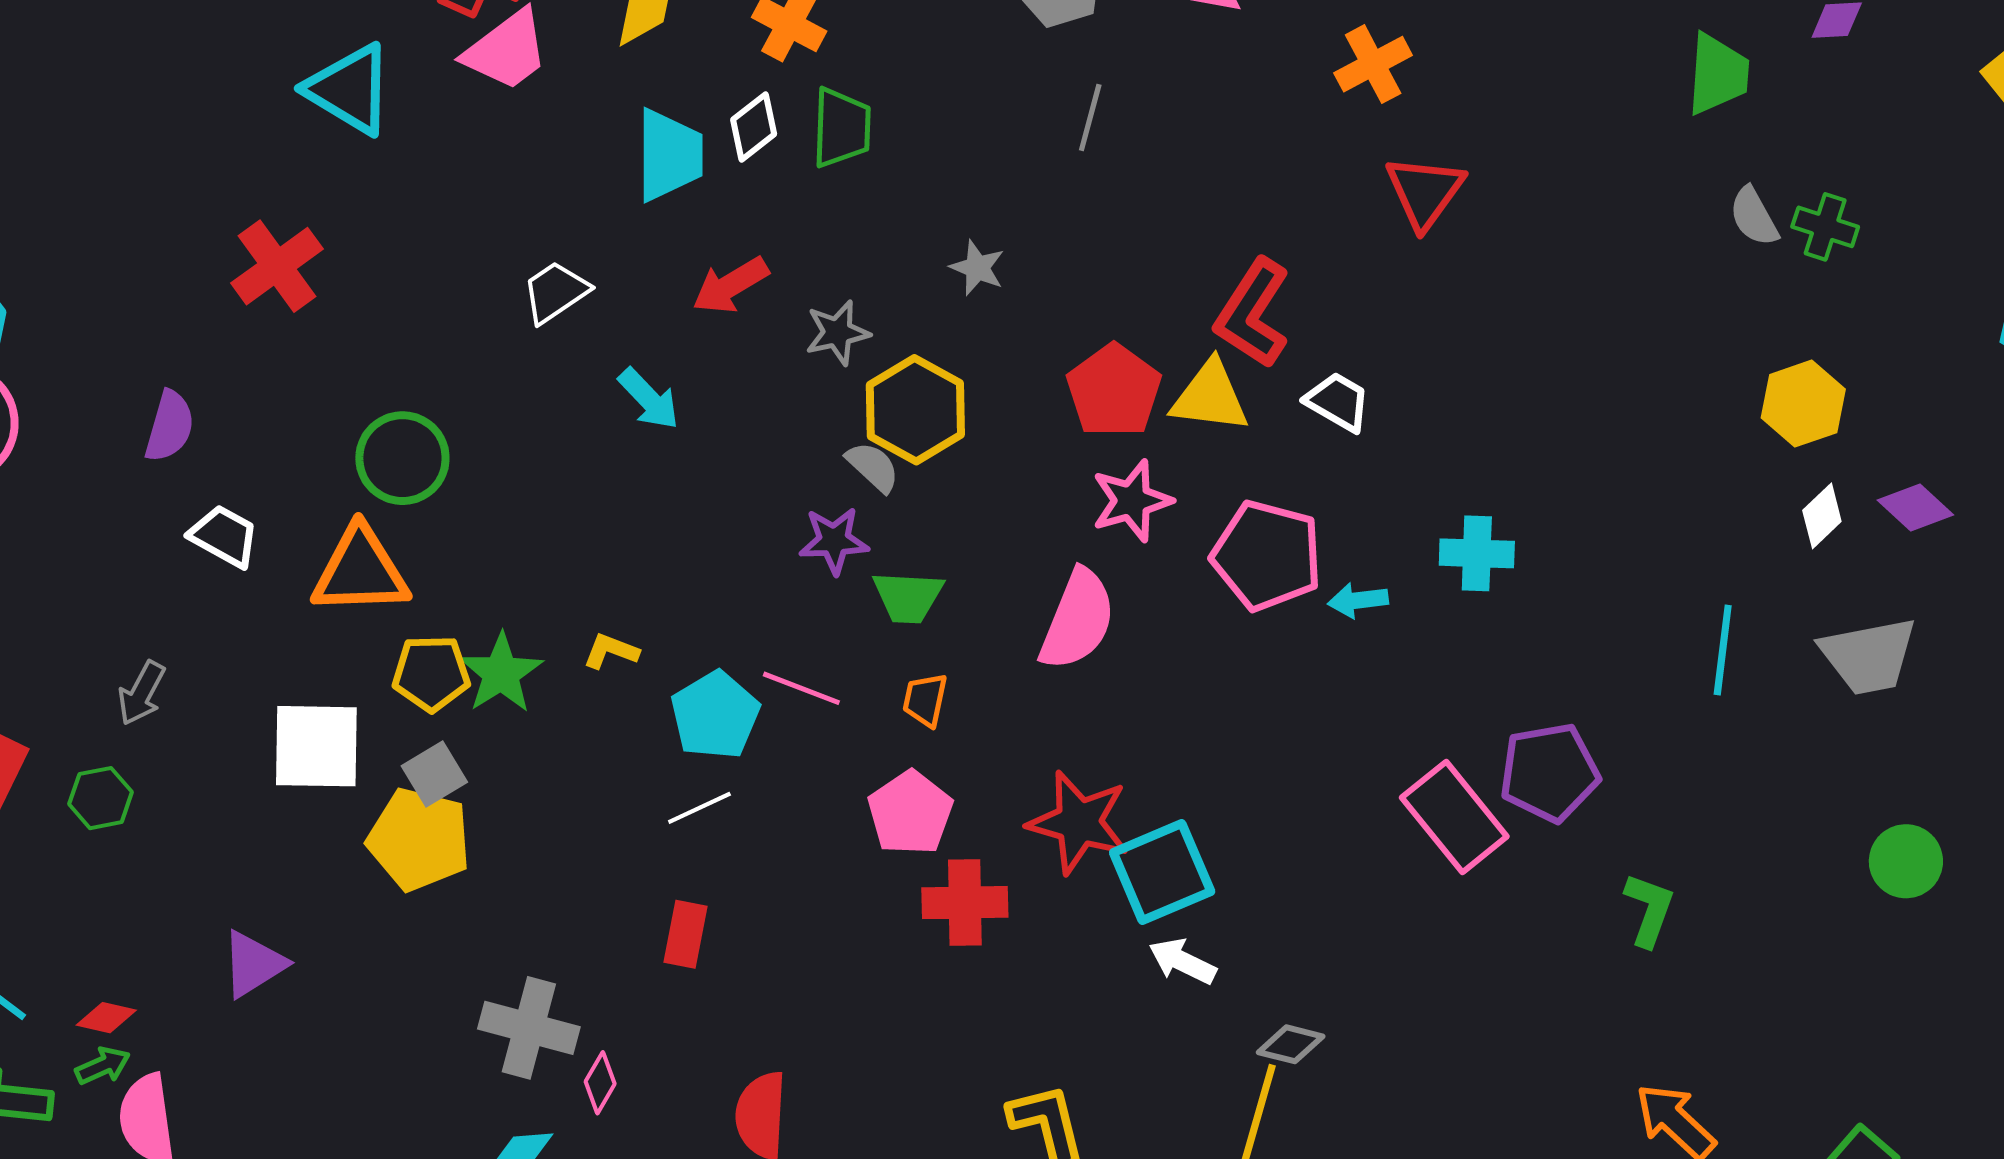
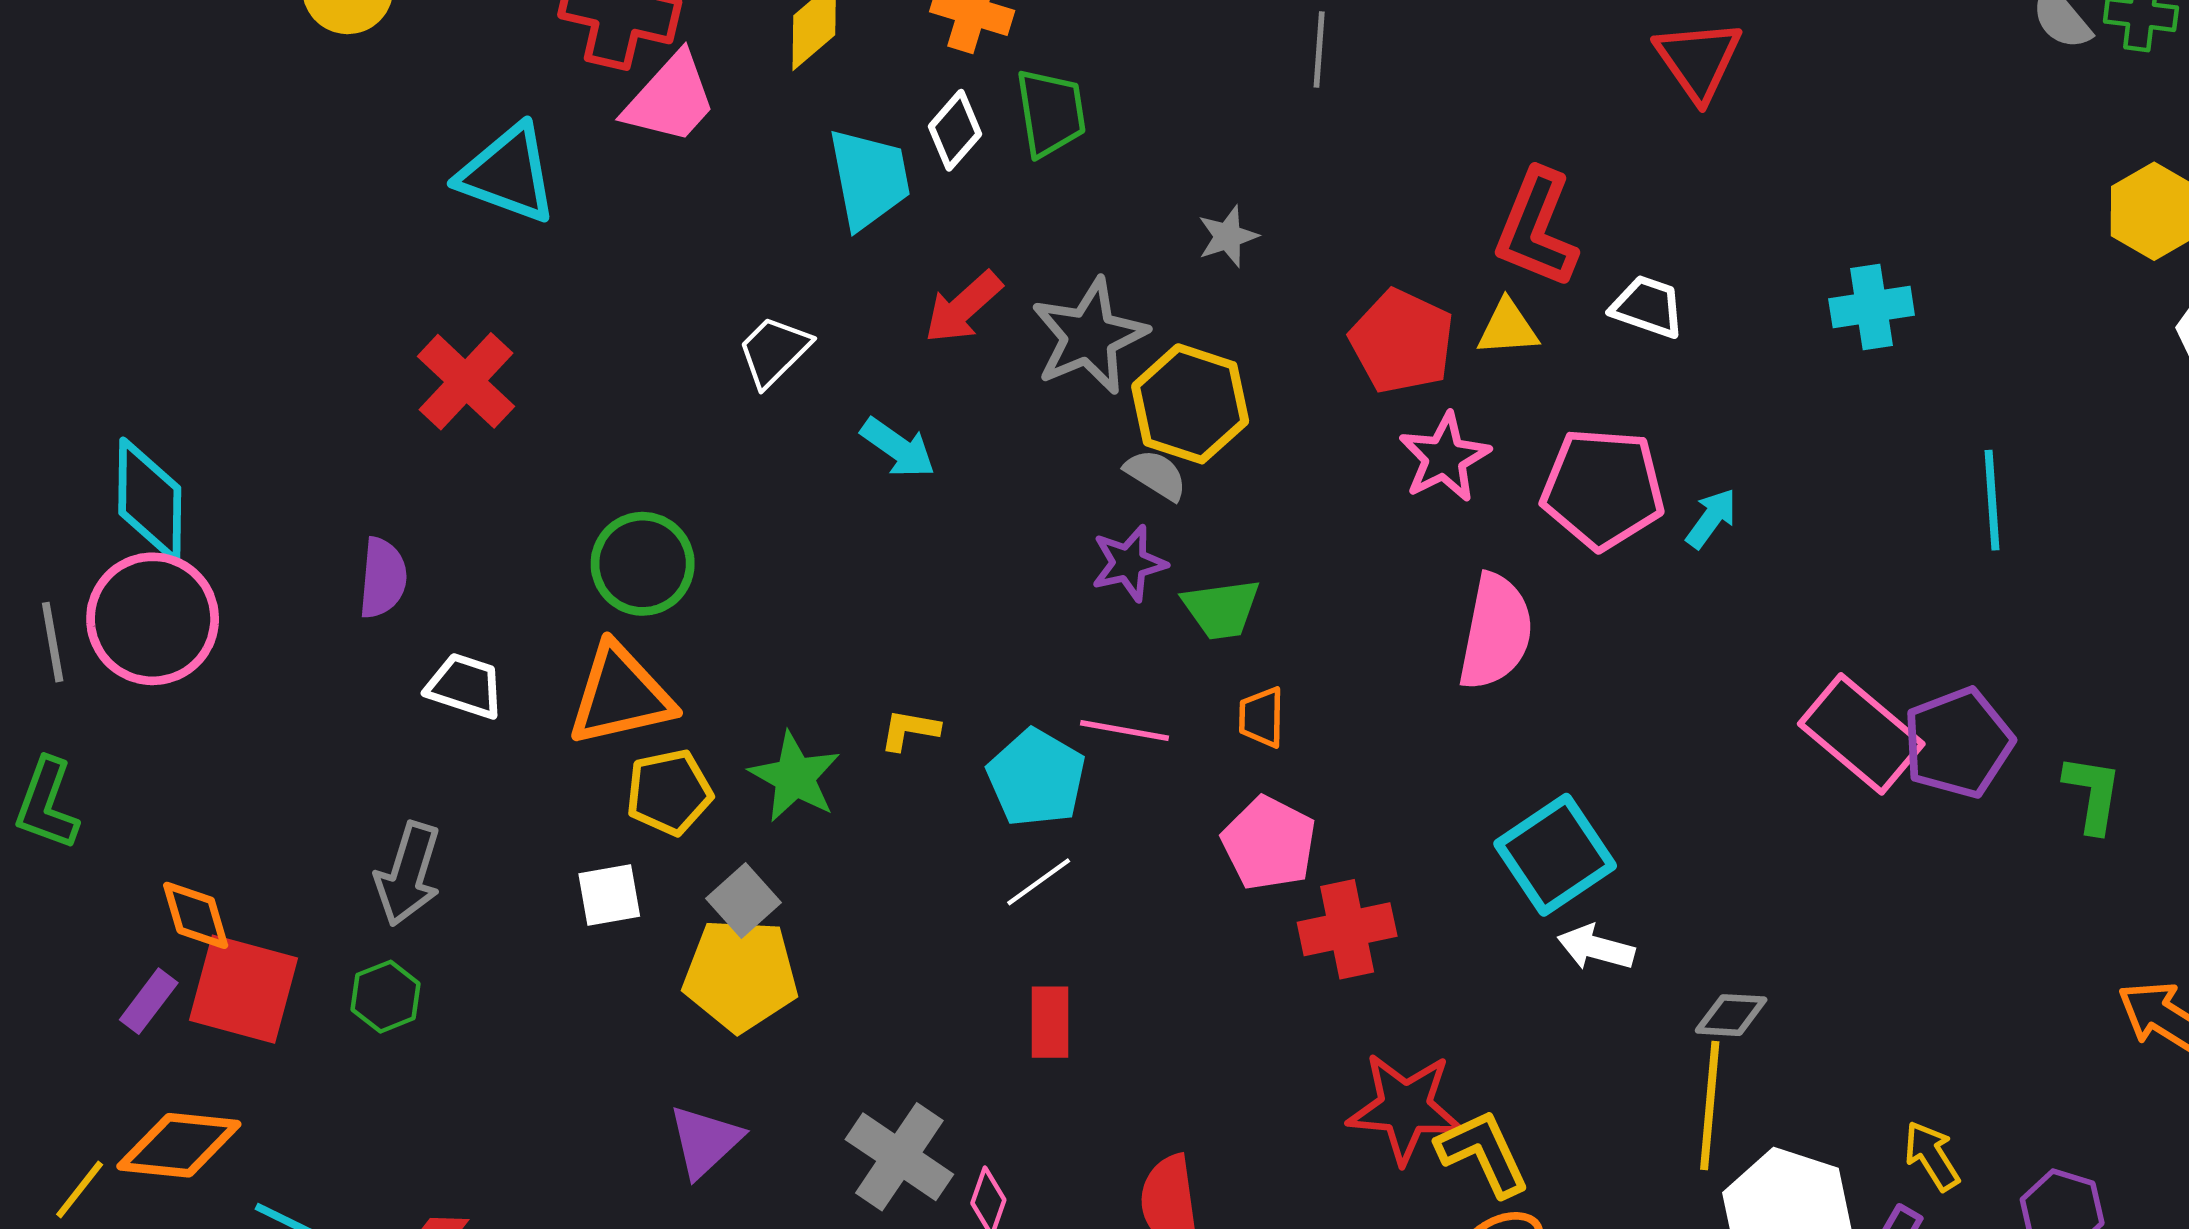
gray star: (977, 268) -> (1228, 236), turned -30
gray star: (837, 333) -> (1089, 336), size x1.6
yellow triangle: (1210, 397) -> (1508, 328), size x0.7
cyan cross: (1477, 553) -> (1872, 307), moved
cyan arrow: (1358, 600) -> (1711, 518), turned 144
pink semicircle: (1078, 620) -> (1496, 632), moved
cyan line: (1723, 650) -> (1992, 500), moved
yellow pentagon: (431, 673) -> (669, 792), moved
gray arrow: (141, 693) -> (408, 874), size x1.4
white square: (316, 746) -> (609, 895), size x0.6
purple pentagon: (1549, 772) -> (1958, 743), moved
red star: (1079, 822) -> (1405, 1108), moved
purple triangle: (254, 964) -> (705, 1141), moved
gray cross: (529, 1028) -> (899, 1157), turned 30

